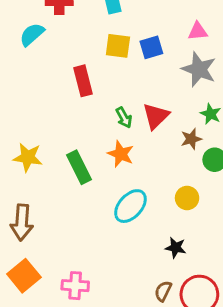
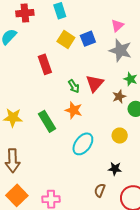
pink triangle: (198, 31) -> (117, 26), turned -32
yellow square: (118, 46) -> (66, 39), turned 30
brown semicircle: (163, 291) -> (100, 190), moved

